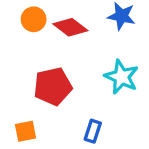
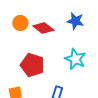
red pentagon: (53, 86) -> (32, 65), turned 30

